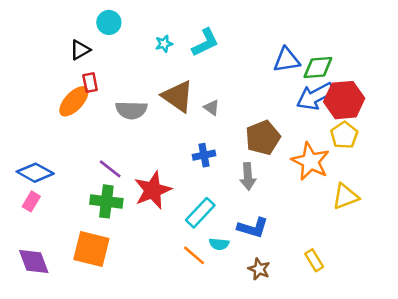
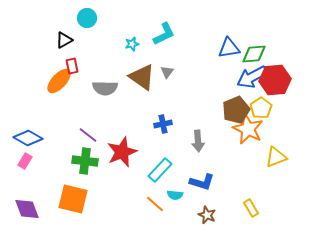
cyan star: (164, 44) -> (132, 44), moved
gray triangle: (212, 108) -> (167, 72), moved, turned 32
yellow pentagon: (344, 135) -> (261, 108), moved
brown pentagon: (263, 138) -> (236, 110), moved

